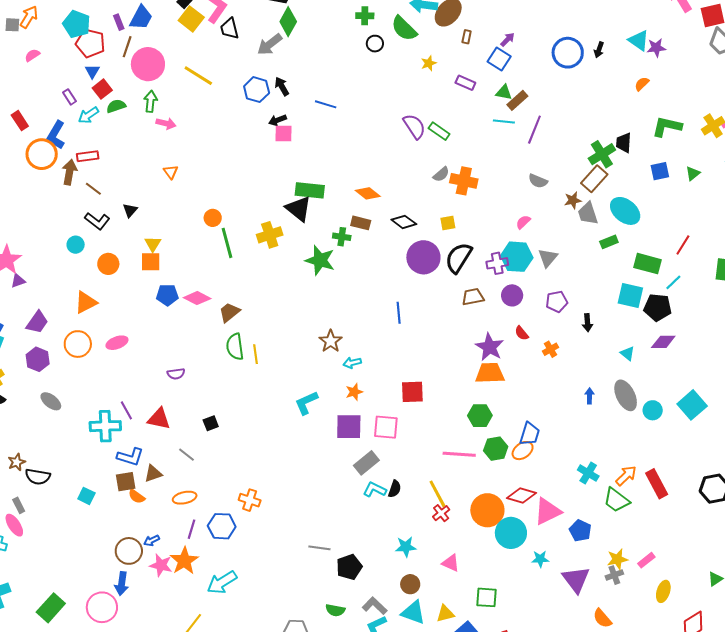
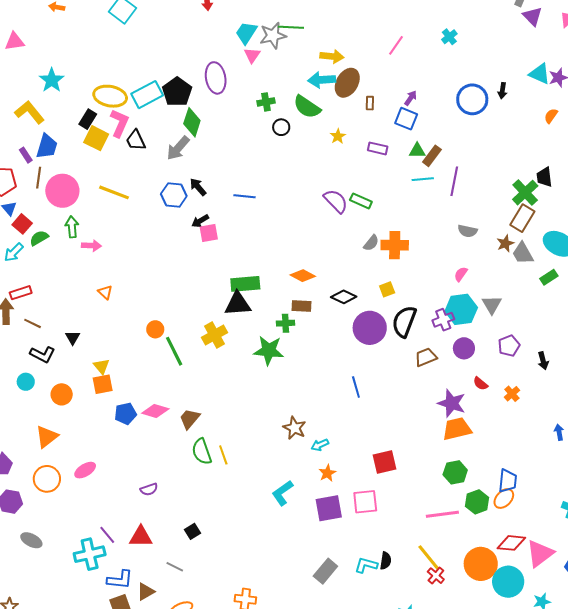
black triangle: (298, 209) -> (238, 304), turned -32
gray rectangle: (366, 463) -> (325, 571), moved

